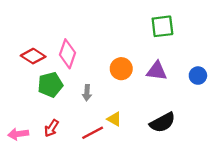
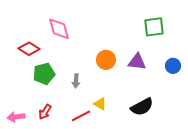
green square: (162, 26) -> (154, 27), moved
pink diamond: (67, 54) -> (59, 29), moved, turned -35

